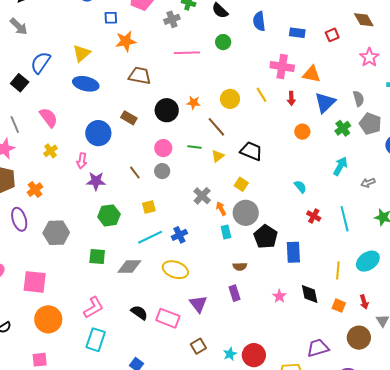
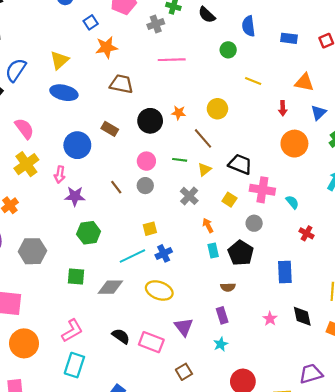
blue square: (111, 18) -> (91, 22), turned -32
green circle: (223, 42) -> (228, 50), moved
pink cross: (282, 66) -> (262, 190), moved
yellow line: (261, 95) -> (253, 81), moved, turned -35
blue triangle: (325, 103) -> (319, 113), size x0.7
orange circle: (302, 132) -> (294, 144), size x1.6
yellow cross: (51, 151) -> (26, 164), size x1.6
gray cross: (202, 196) -> (189, 196), moved
yellow square: (149, 207) -> (150, 229), moved
gray circle: (246, 213) -> (254, 223), moved, size x0.6
black pentagon: (266, 237) -> (241, 253), moved
cyan star: (230, 354) -> (221, 344), moved

